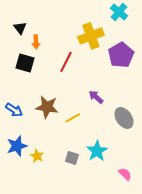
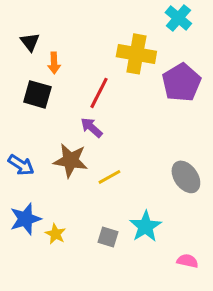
yellow cross: (91, 36) -> (136, 54), turned 30
purple arrow: (96, 97) -> (91, 127), moved
pink semicircle: (125, 174) -> (187, 261), turned -32

